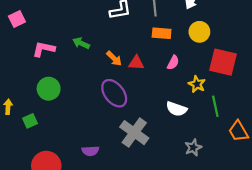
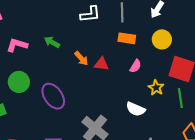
purple ellipse: (114, 93) -> (53, 96), moved
green line: (215, 106) -> (180, 98), moved

